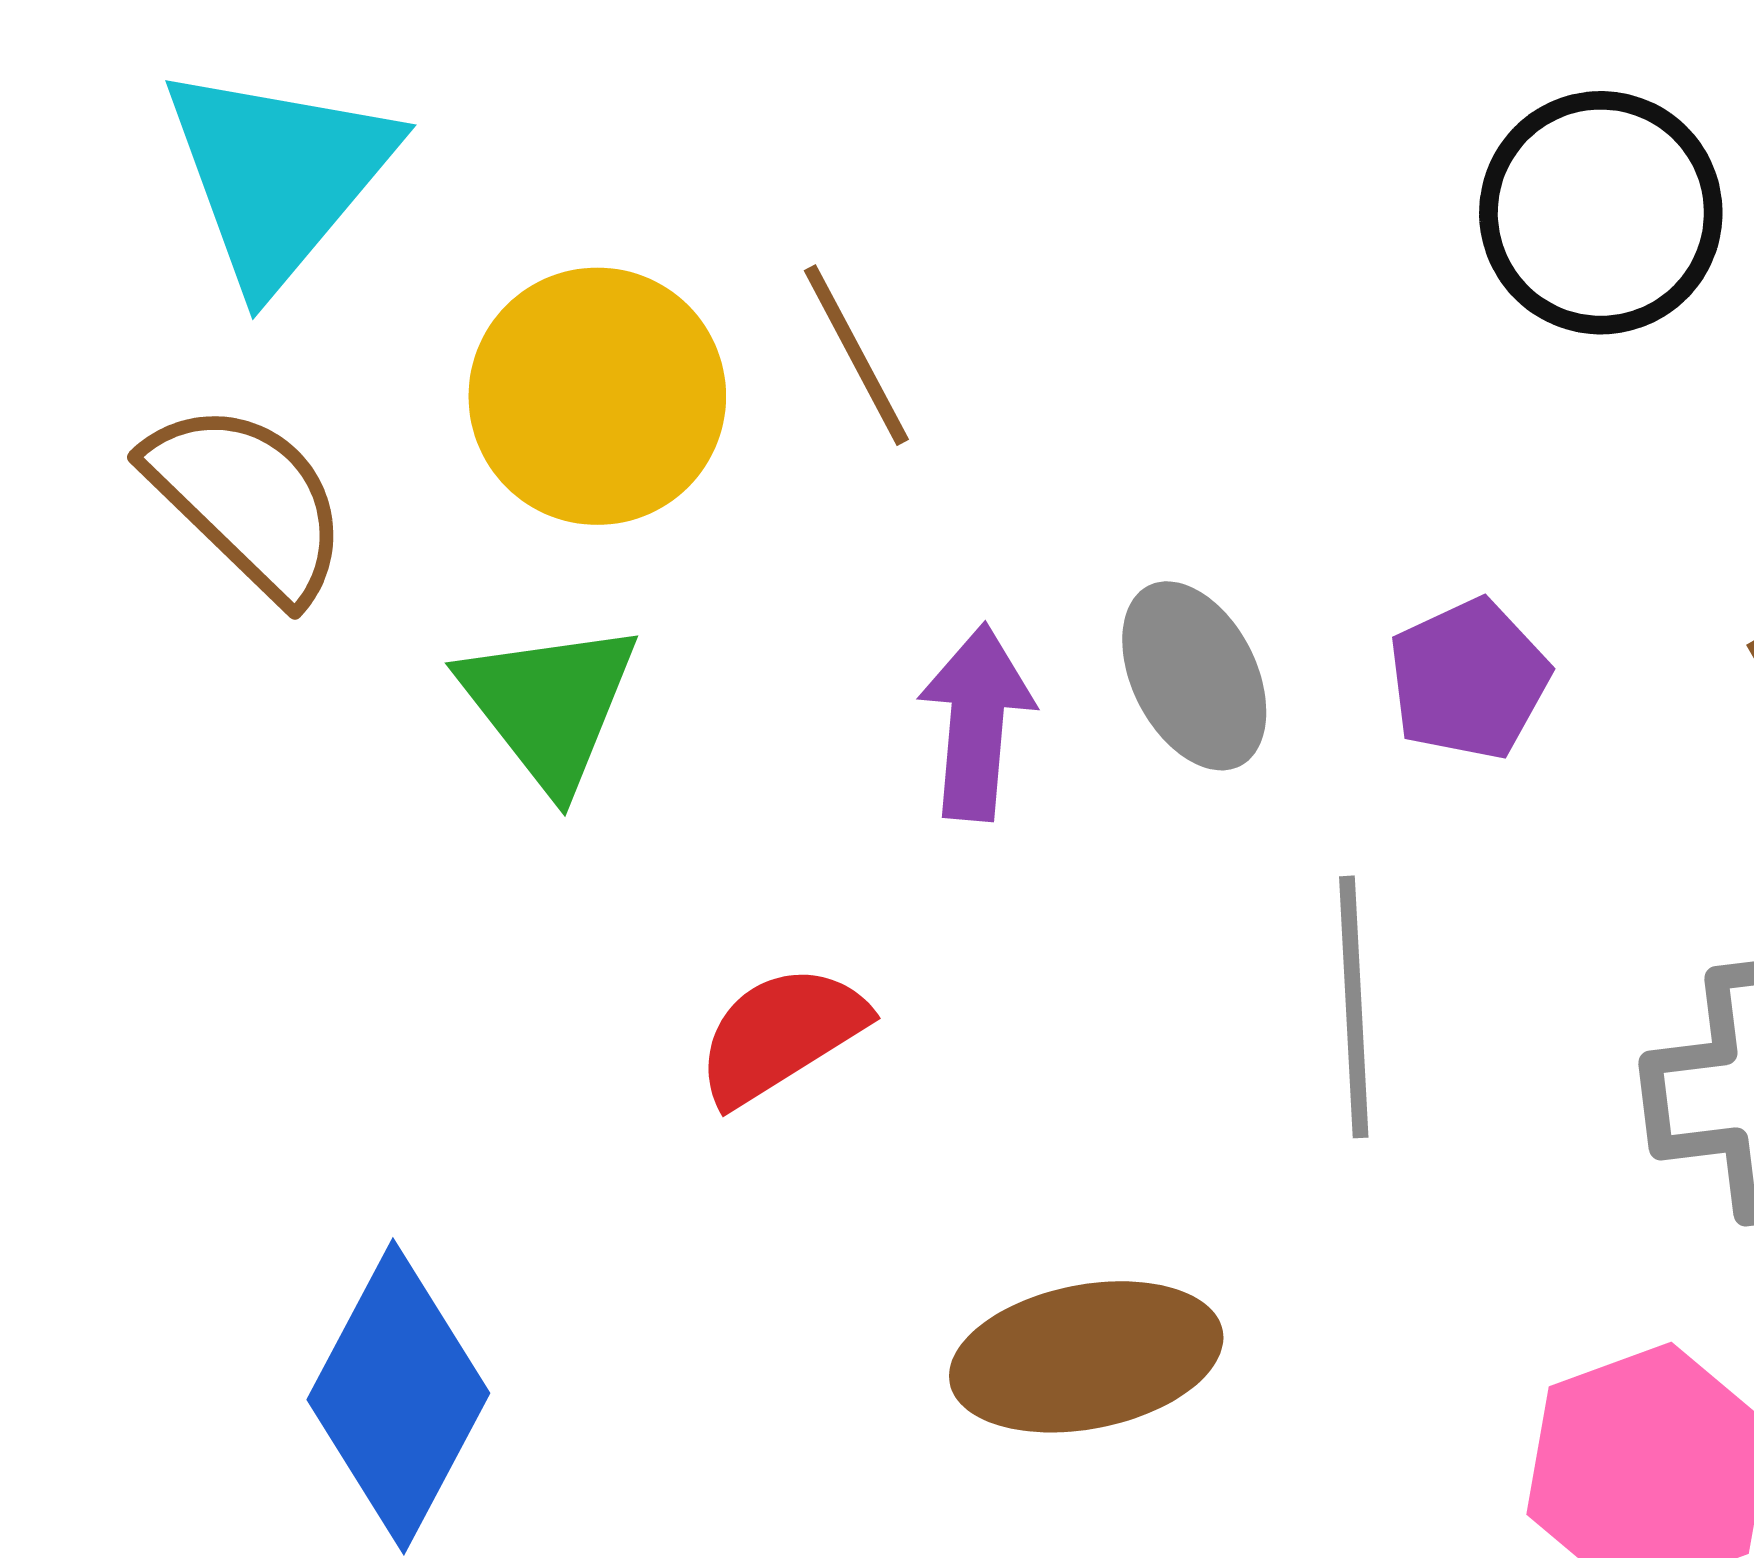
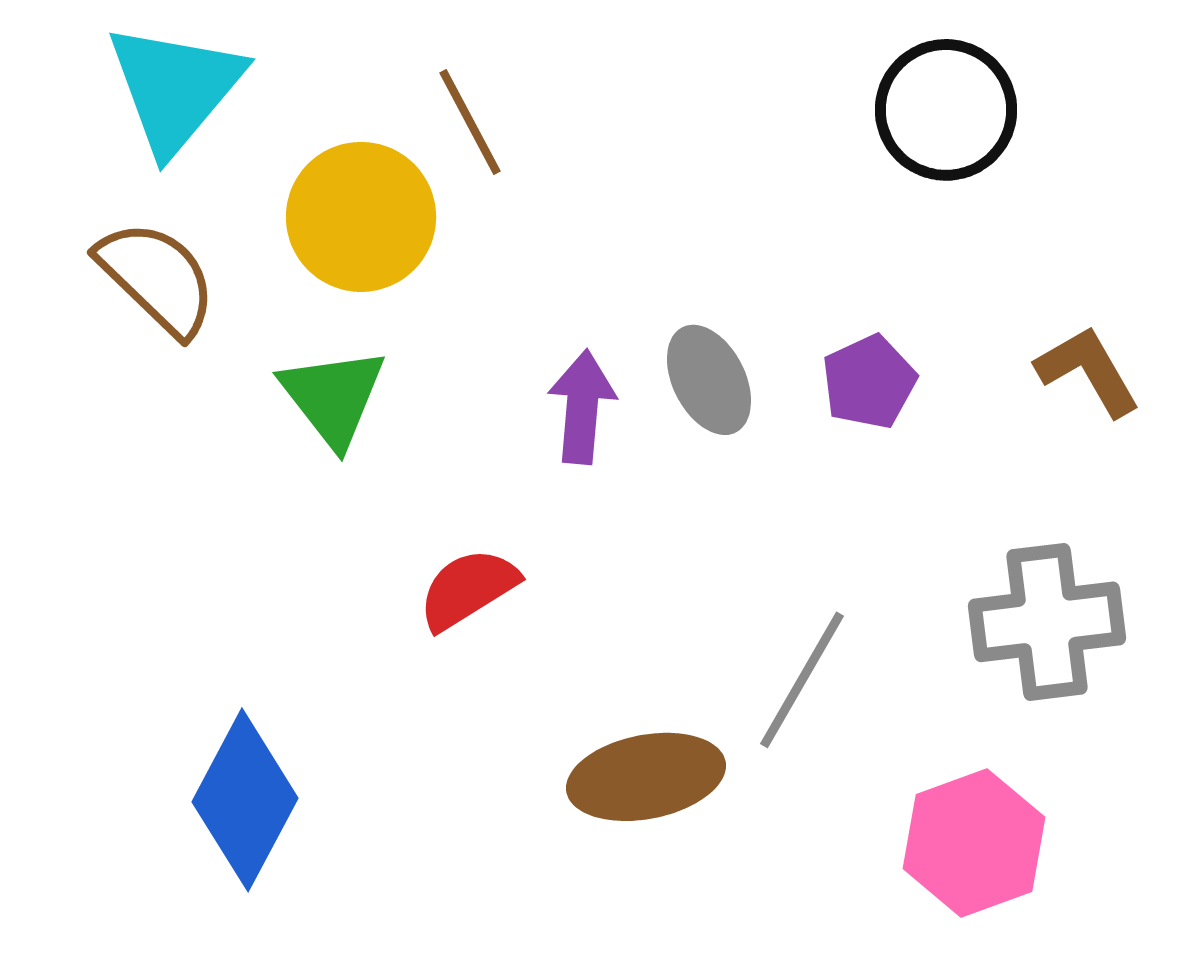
brown line: (856, 355) -> (470, 122), moved
gray line: (1354, 1007) -> (802, 680), moved, turned 33

